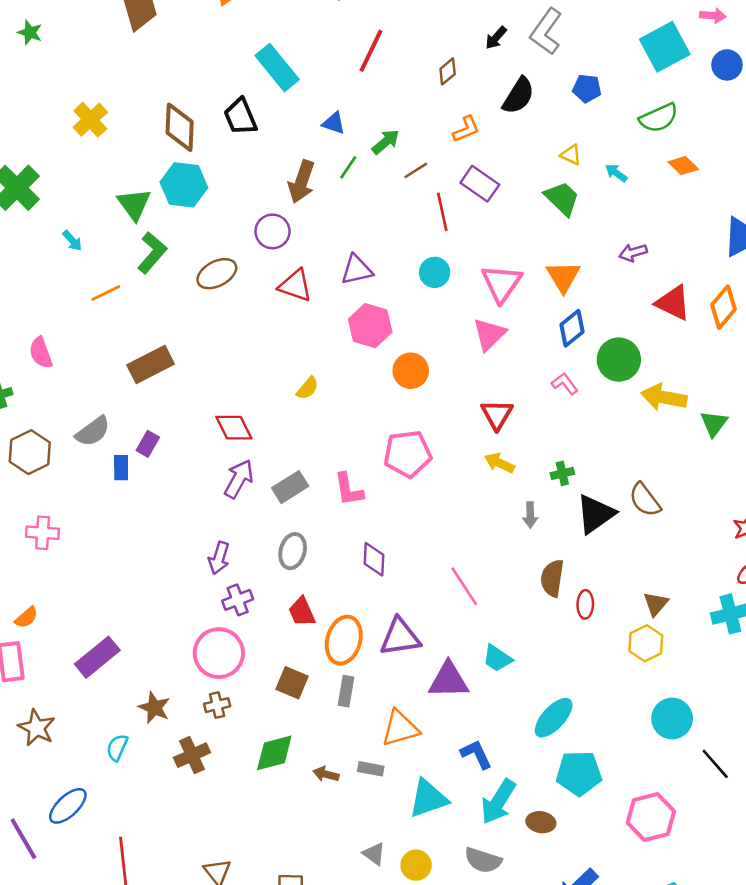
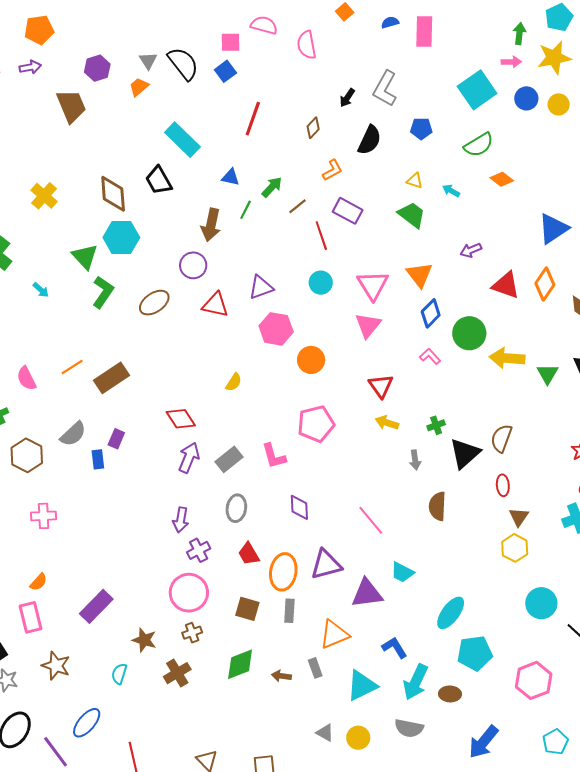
orange line: (106, 293) -> (72, 367), moved
brown semicircle: (645, 500) -> (501, 438), turned 64
red ellipse: (585, 604) -> (503, 485), moved
gray rectangle: (371, 769) -> (315, 668), turned 66

